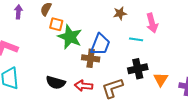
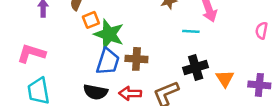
orange square: (56, 24) -> (91, 20), turned -32
blue trapezoid: (100, 44) -> (108, 62), moved

